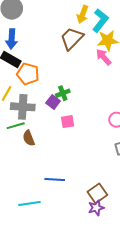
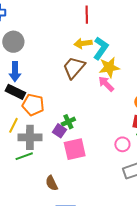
yellow arrow: (83, 14) -> (83, 43), turned 66
pink square: (68, 122) -> (75, 149), size x1.6
brown semicircle: (29, 138) -> (52, 183), moved

